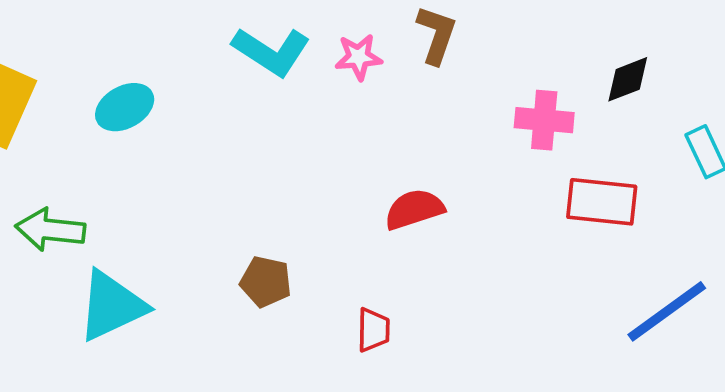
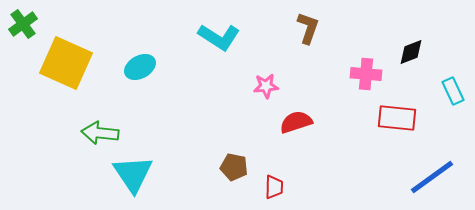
pink star: (359, 57) -> (266, 86), moved
brown pentagon: (266, 282) -> (234, 167), moved
cyan triangle: (112, 306) -> (133, 174), turned -39

